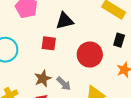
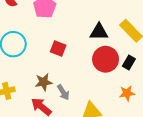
black triangle: (65, 21) -> (99, 32), moved
red circle: (90, 55) -> (106, 59), moved

